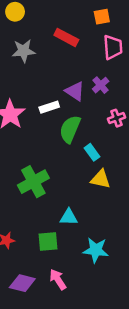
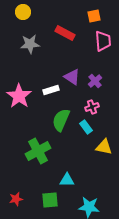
purple cross: (101, 85) -> (95, 81), moved
pink cross: (116, 118) -> (92, 107), moved
green semicircle: (70, 129) -> (61, 120), moved
yellow triangle: (101, 179) -> (104, 147), moved

